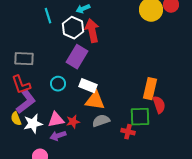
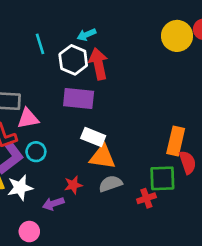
purple rectangle: (77, 57) -> (79, 98), turned 65
cyan circle: (58, 84) -> (36, 152), moved
pink triangle: (56, 120) -> (28, 118), moved
red cross: (128, 132) -> (146, 198), turned -32

